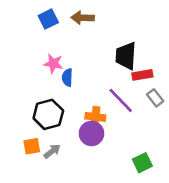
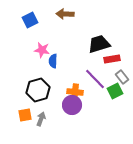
blue square: (48, 19) -> (30, 20), moved
black trapezoid: (126, 56) -> (99, 44), turned 70
gray arrow: (52, 151) -> (41, 119), turned -32
green square: (142, 163) -> (115, 91), moved

